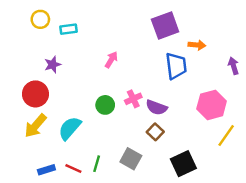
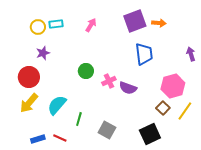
yellow circle: (40, 19) -> (38, 27), moved
orange arrow: (197, 45) -> (159, 23), moved
pink arrow: (111, 60) -> (91, 25), moved
green circle: (105, 105) -> (86, 71), moved
brown square: (155, 132) -> (163, 108), moved
green line: (97, 164) -> (79, 119), moved

